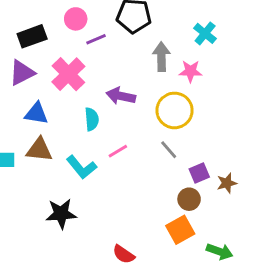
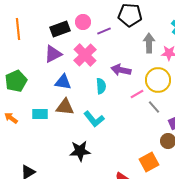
pink circle: (76, 19) -> (83, 22), moved
pink line: (118, 151) -> (137, 94), moved
orange square: (180, 230) -> (149, 162), moved

